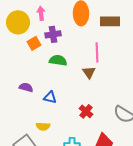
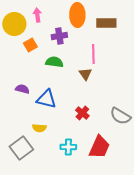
purple cross: (53, 34) -> (59, 36), moved
blue triangle: (50, 97) -> (46, 99), size x1.5

